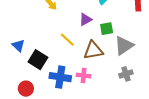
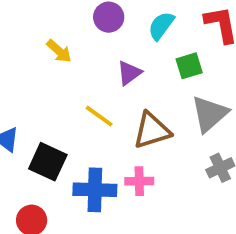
green square: (107, 29) -> (189, 66), moved

